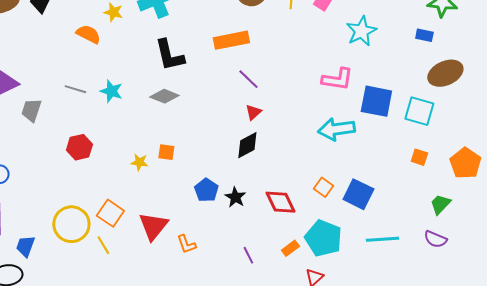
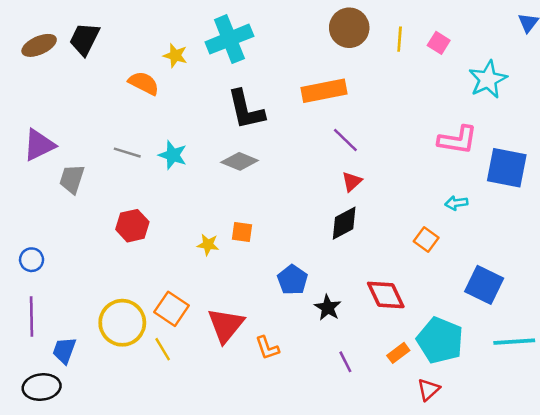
cyan arrow: (336, 129) -> (456, 203), size x0.5
orange square: (323, 187) -> (426, 240), moved
black star: (235, 197) -> (328, 308), moved

